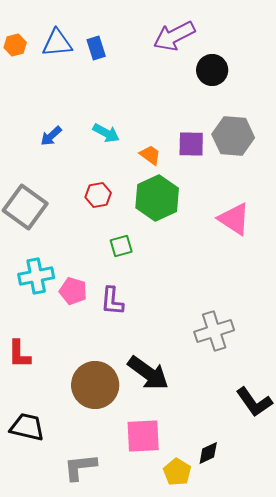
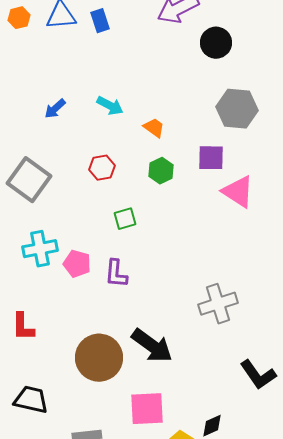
purple square: (191, 144) -> (211, 158), moved
green hexagon: (157, 198) -> (161, 171), size x0.6

